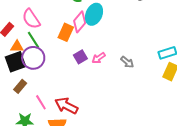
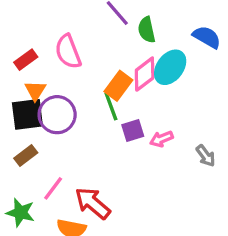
green line: (33, 40) -> (111, 106), moved
orange triangle: (17, 46) -> (35, 91), turned 48
pink line: (41, 102) -> (53, 188), turned 56

